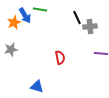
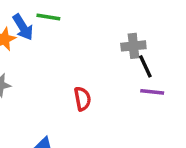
black line: (77, 18) -> (145, 66), moved

